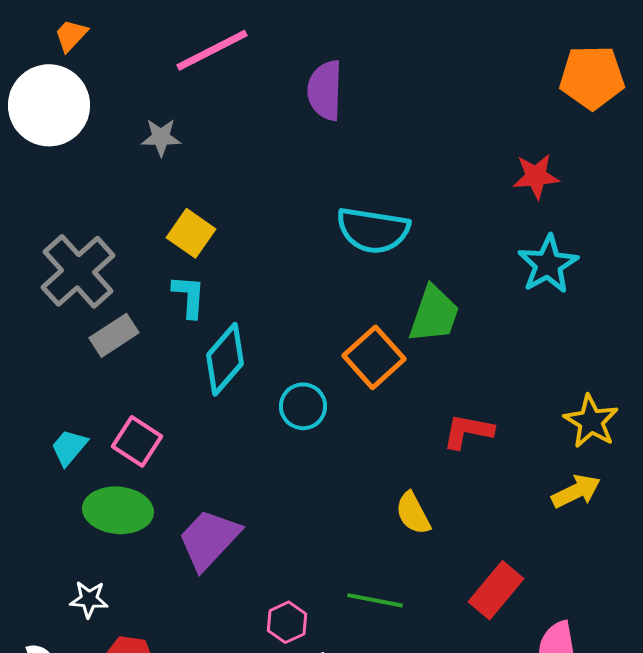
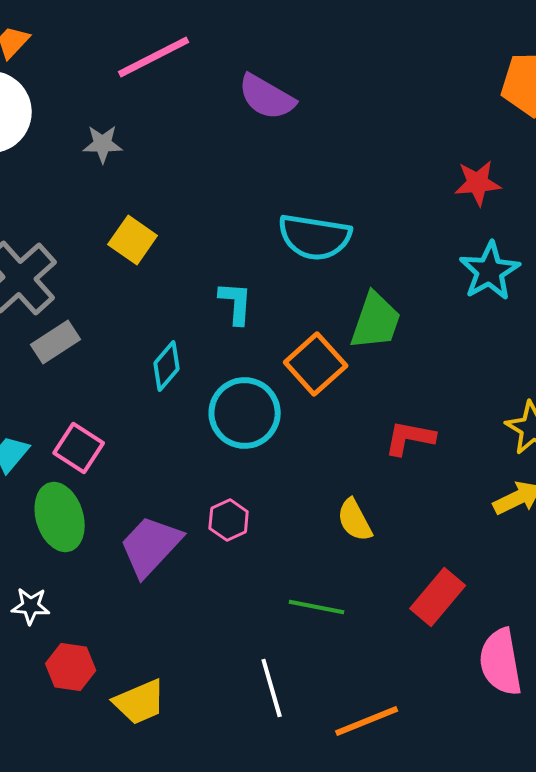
purple semicircle: (325, 90) -> (267, 97), turned -62
cyan L-shape: (189, 296) -> (236, 303), moved
cyan diamond: (225, 359) -> (167, 366), size x0.7
cyan circle: (303, 406) -> (245, 413), size x1.5
green ellipse: (118, 510) -> (60, 517), turned 68
pink hexagon: (287, 622) -> (229, 520), moved

